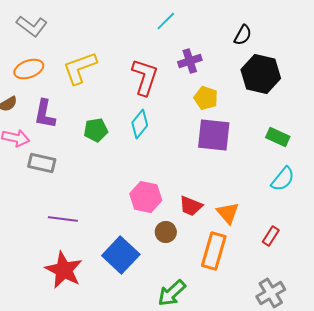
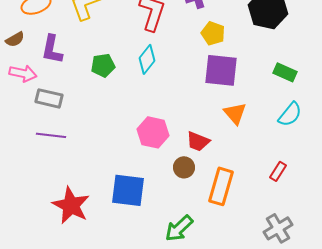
orange triangle: (228, 213) -> (235, 113), moved
purple line: (63, 219) -> (51, 135), moved
brown circle: (166, 232) -> (184, 167), moved
blue square: (121, 255) -> (128, 190), turned -36

